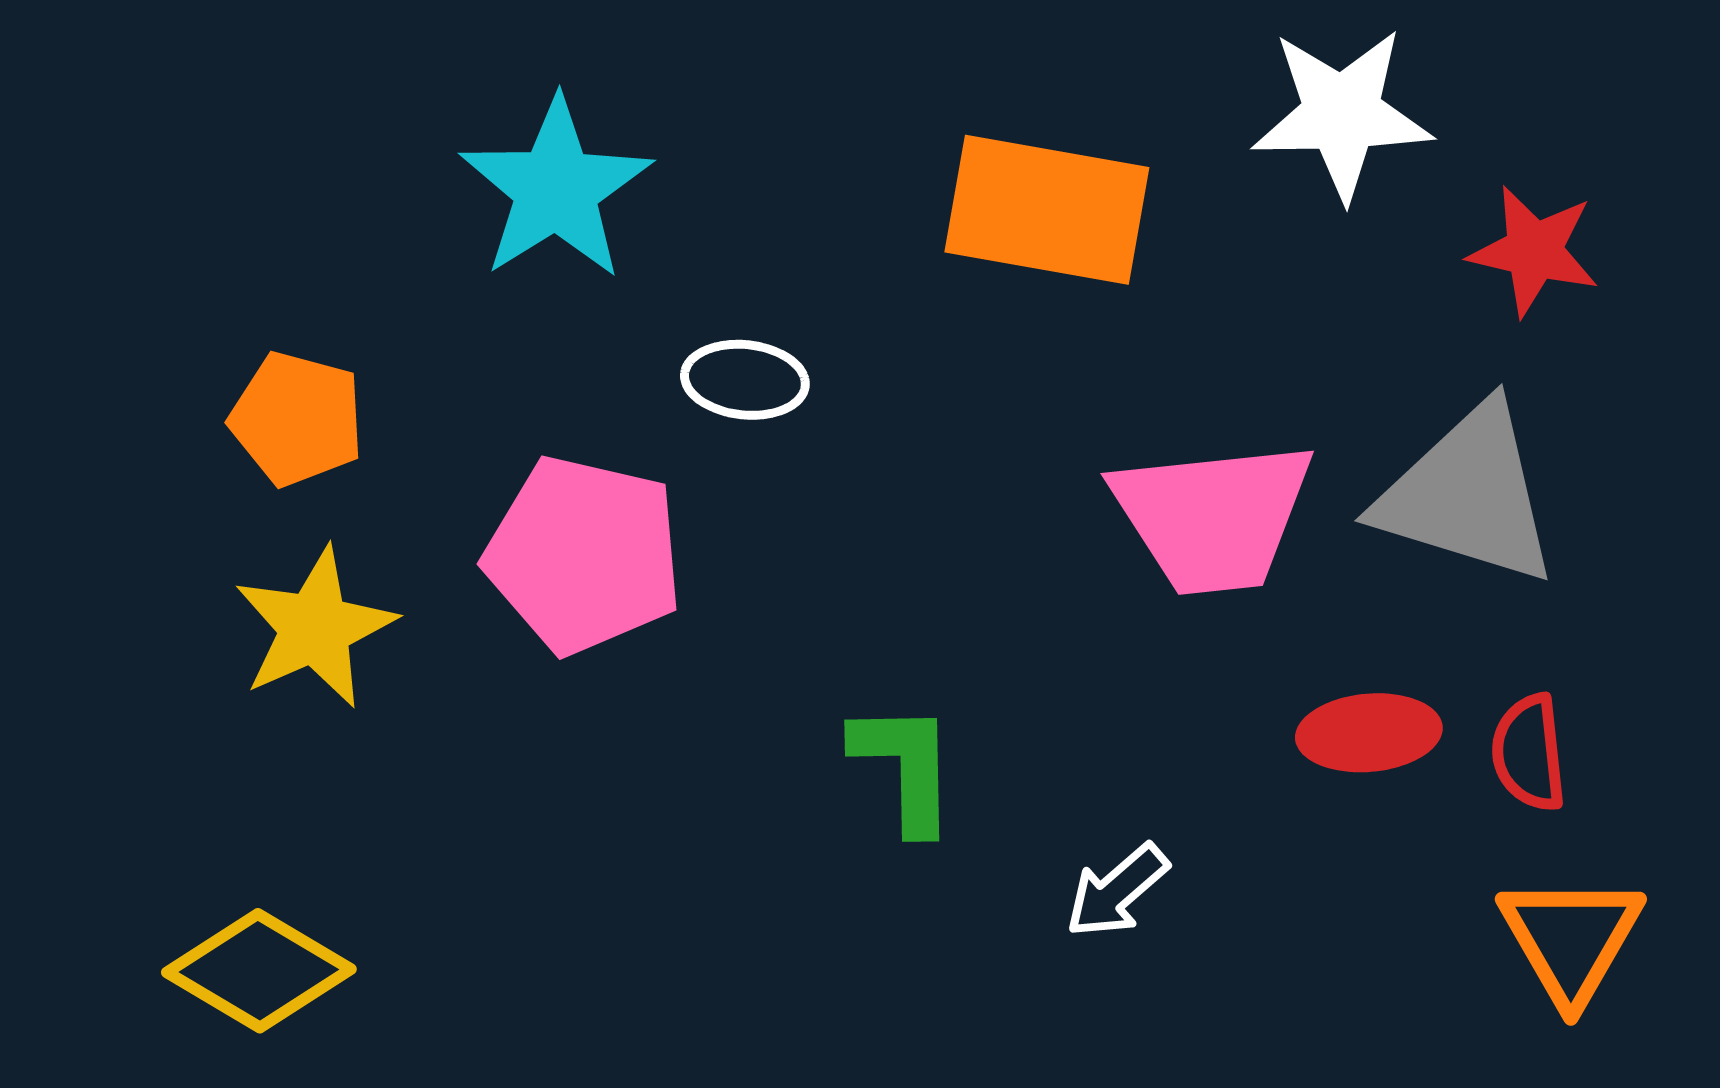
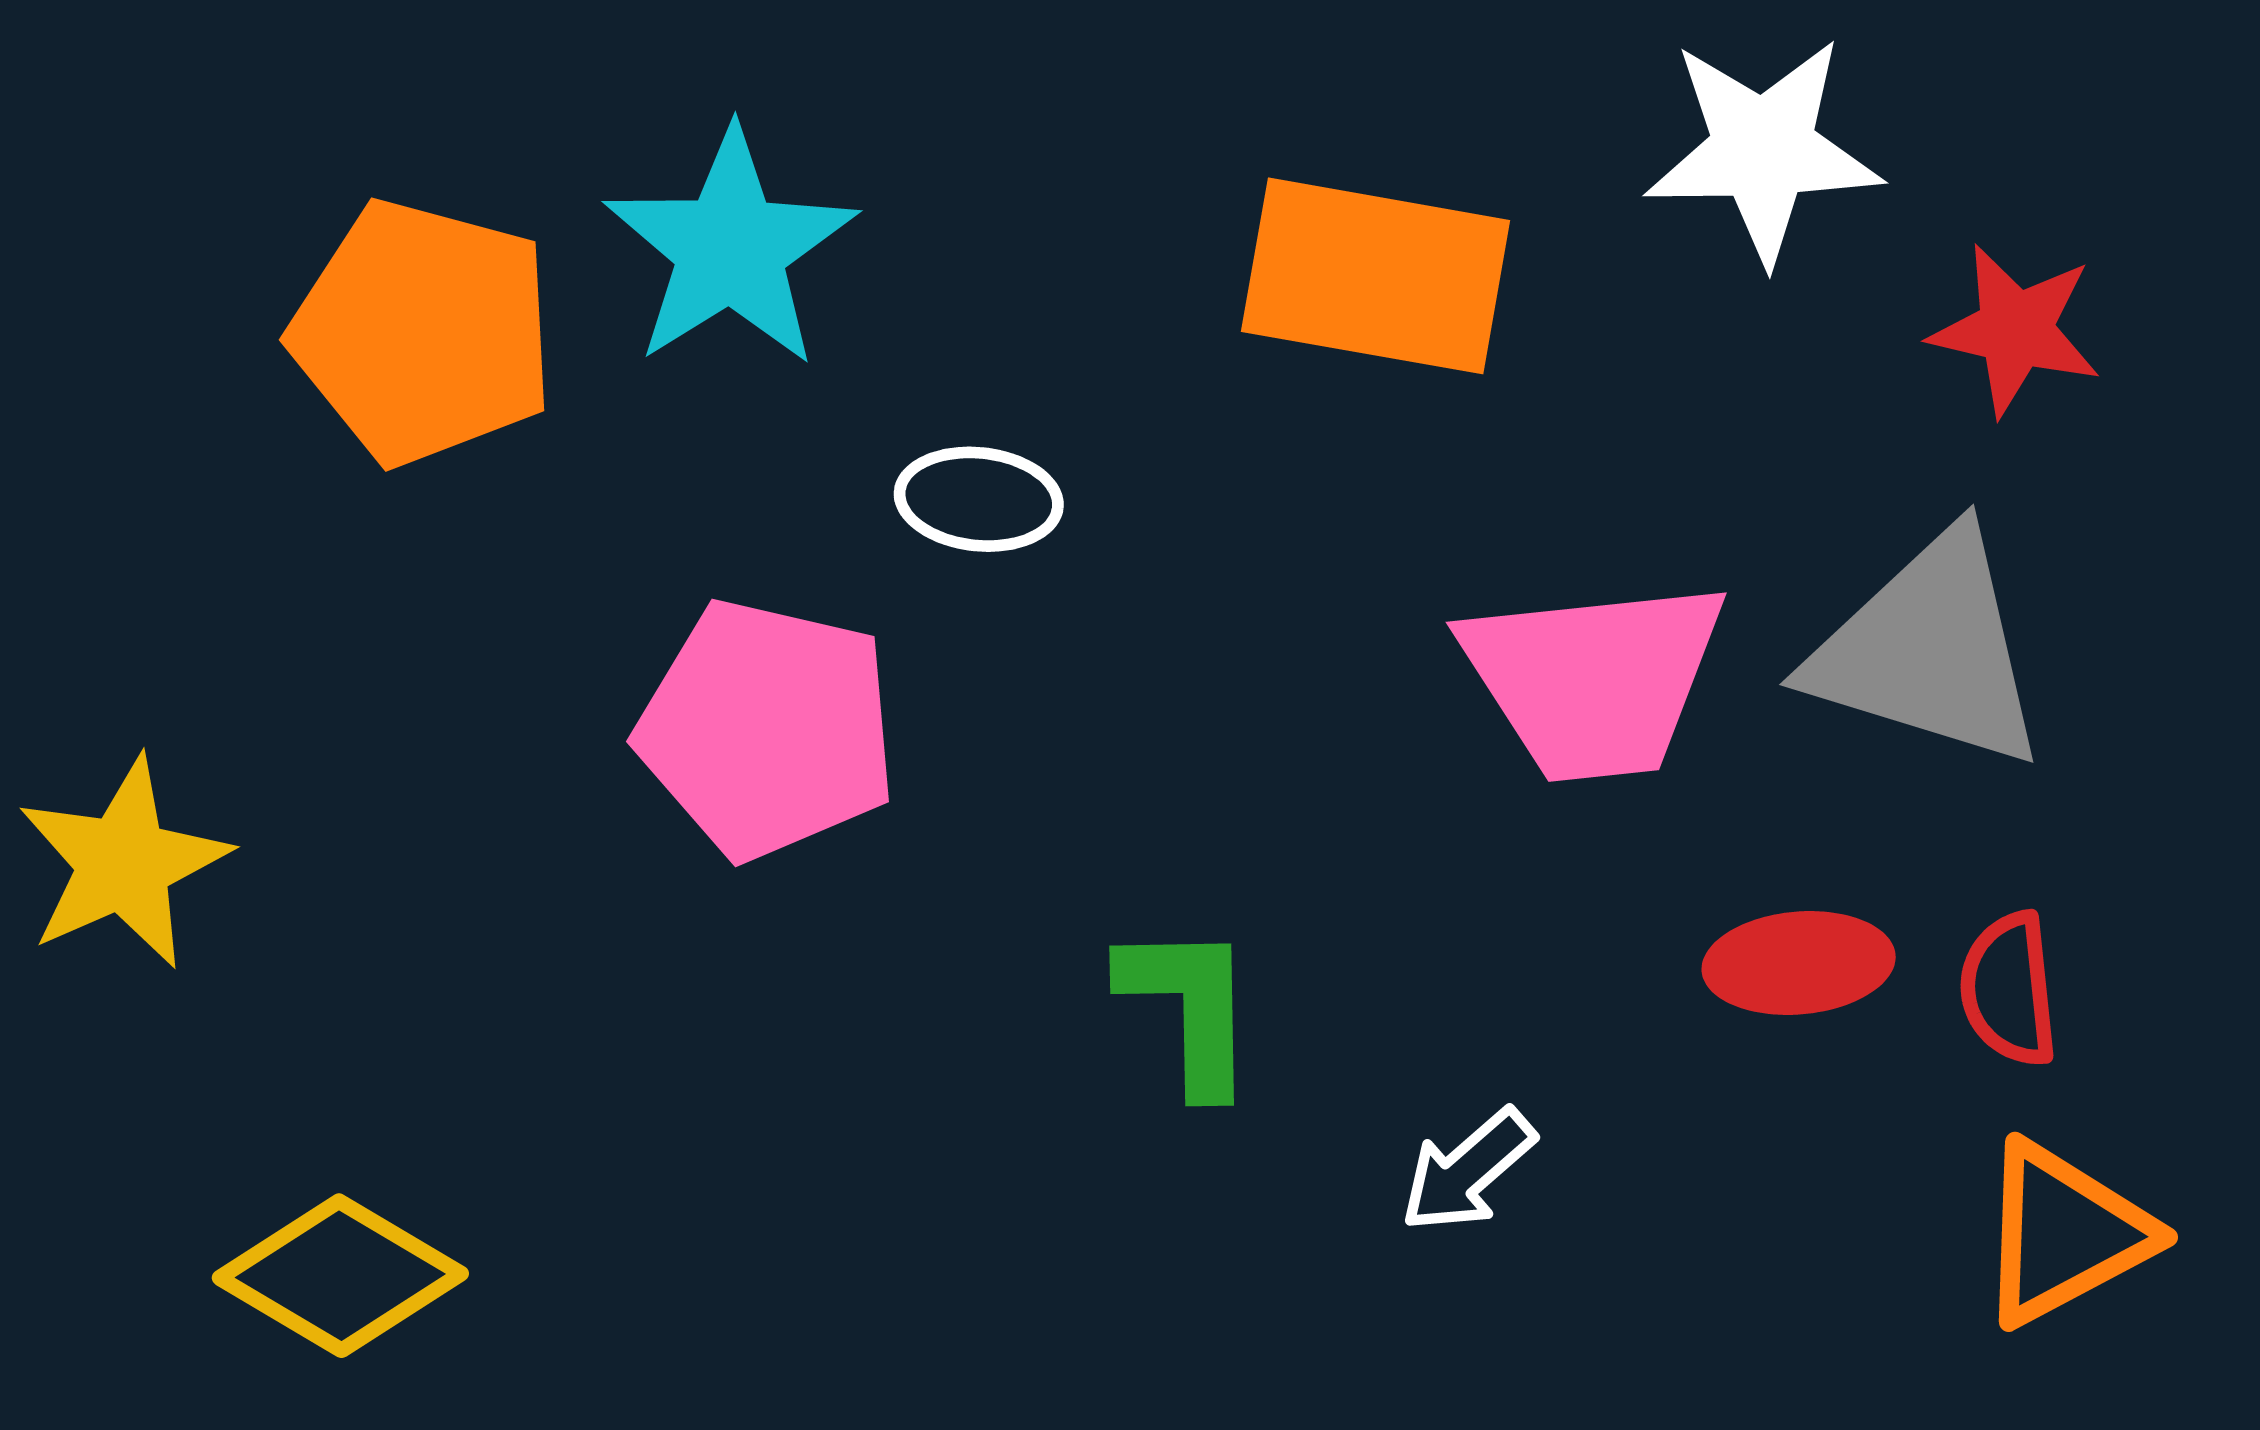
orange pentagon: (297, 419) -> (423, 332), moved, size x1.5
yellow star: (315, 628) -> (123, 863), moved
orange triangle: (1571, 939) -> (2064, 1234), turned 32

